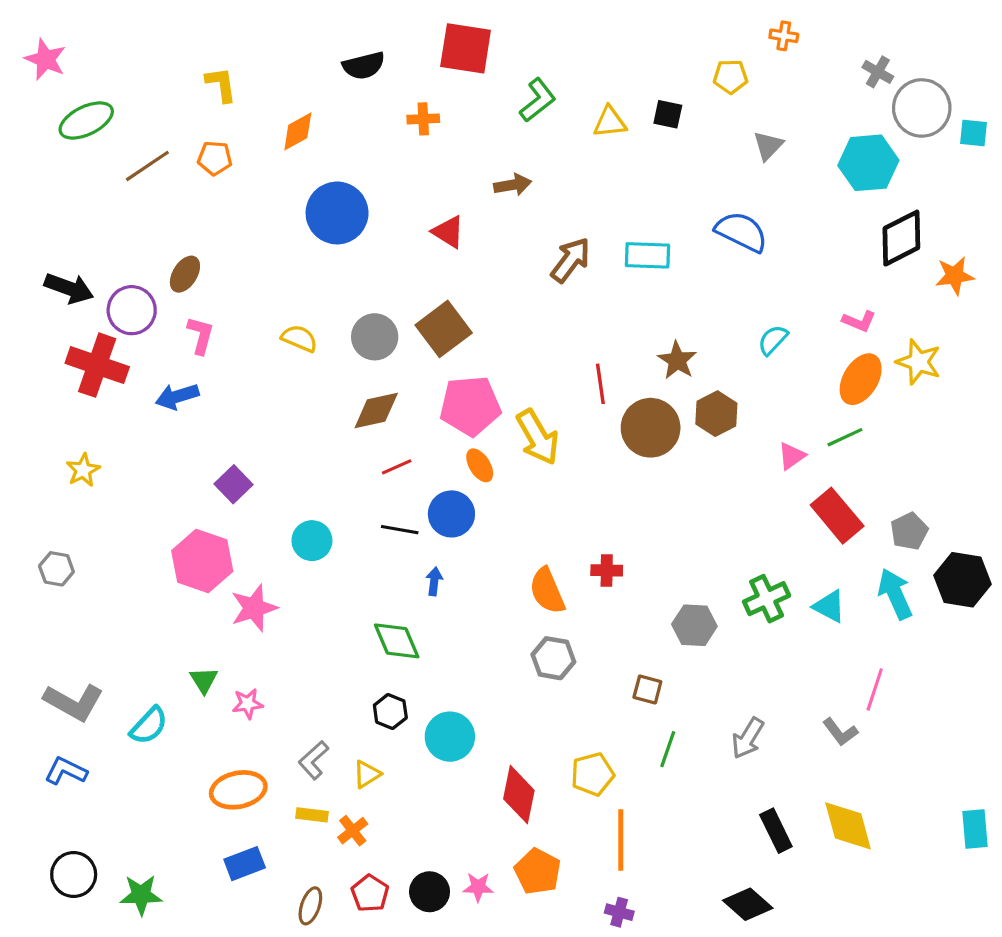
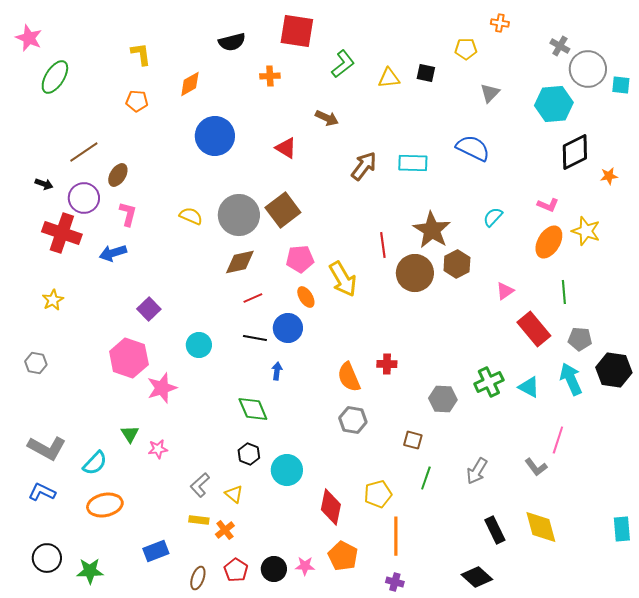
green ellipse: (86, 120) -> (55, 77), turned -32
brown line: (147, 166) -> (84, 152), moved
brown arrow: (513, 185) -> (327, 118), turned 35
orange star: (955, 276) -> (609, 176), size x0.7
black arrow: (69, 288) -> (44, 184), size x0.6
gray circle: (375, 337) -> (239, 215), size x1.4
brown star: (677, 360) -> (432, 230), size x1.5
pink pentagon: (470, 406) -> (300, 259), size x0.7
green line: (845, 437) -> (564, 292), moved, turned -70
gray pentagon: (909, 531) -> (580, 339), turned 30
yellow triangle: (367, 774) -> (234, 494), turned -48
orange ellipse: (238, 790) -> (105, 505), moved

